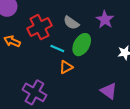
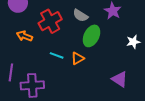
cyan line: (57, 49) -> (57, 55), moved
purple cross: (34, 92) -> (32, 85), moved, turned -30

